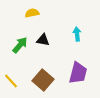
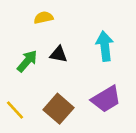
cyan arrow: (77, 34) -> (105, 46), size x1.5
purple trapezoid: (78, 73) -> (106, 99), turned 45

